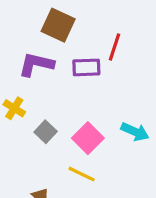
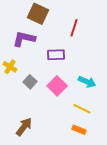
purple rectangle: (86, 67) -> (56, 55), moved
yellow line: (82, 174) -> (82, 109), moved

